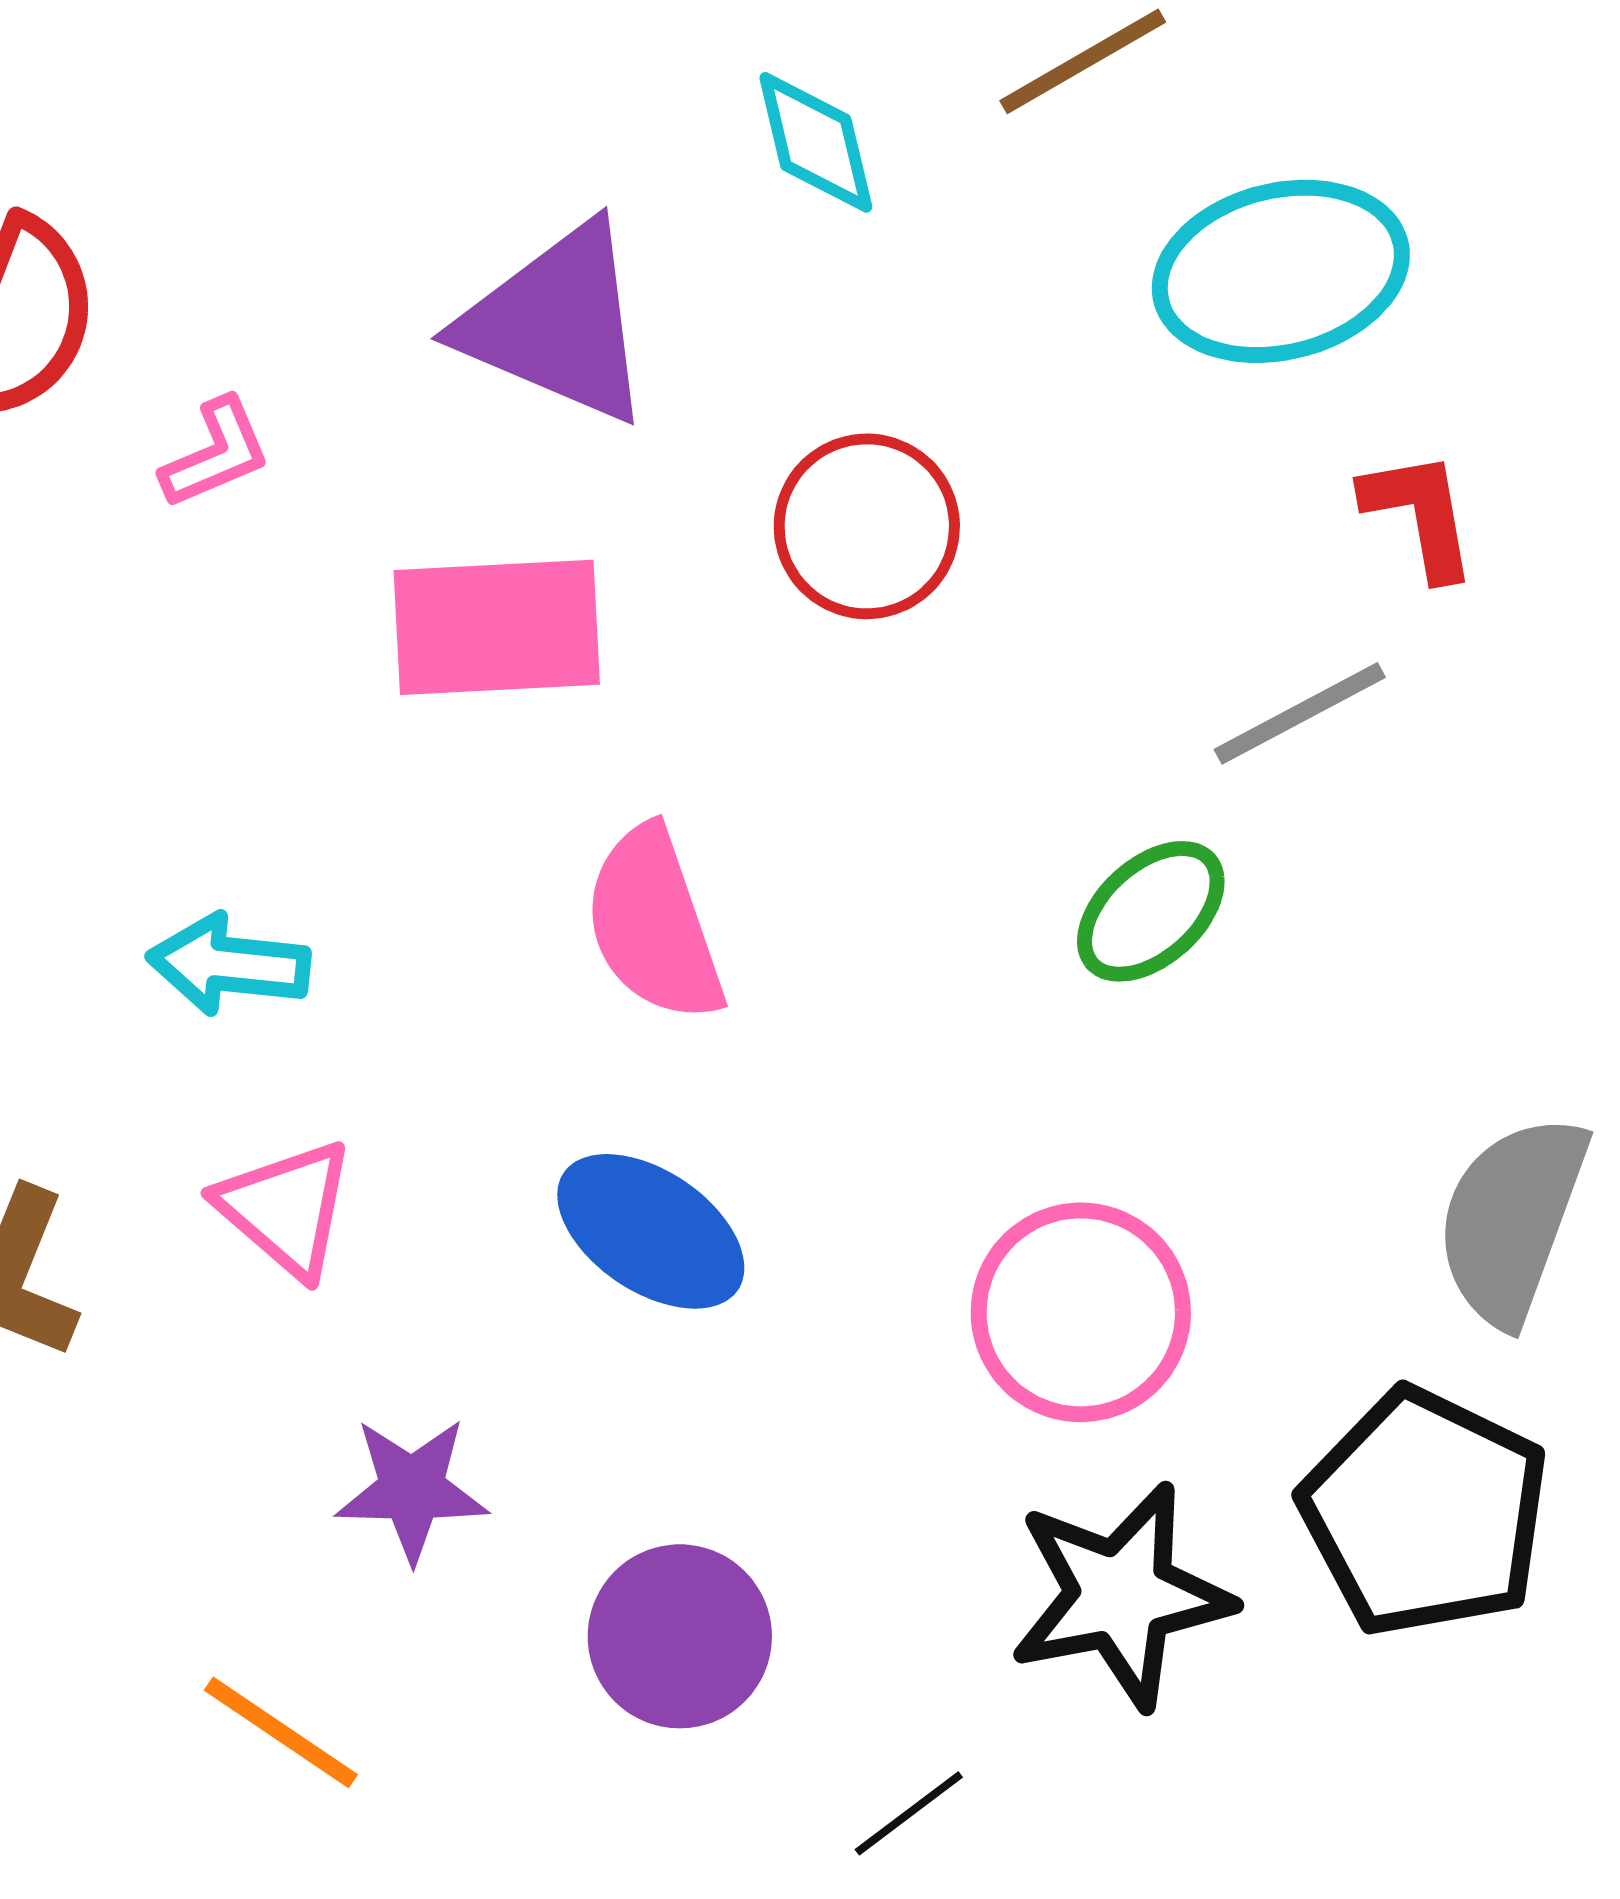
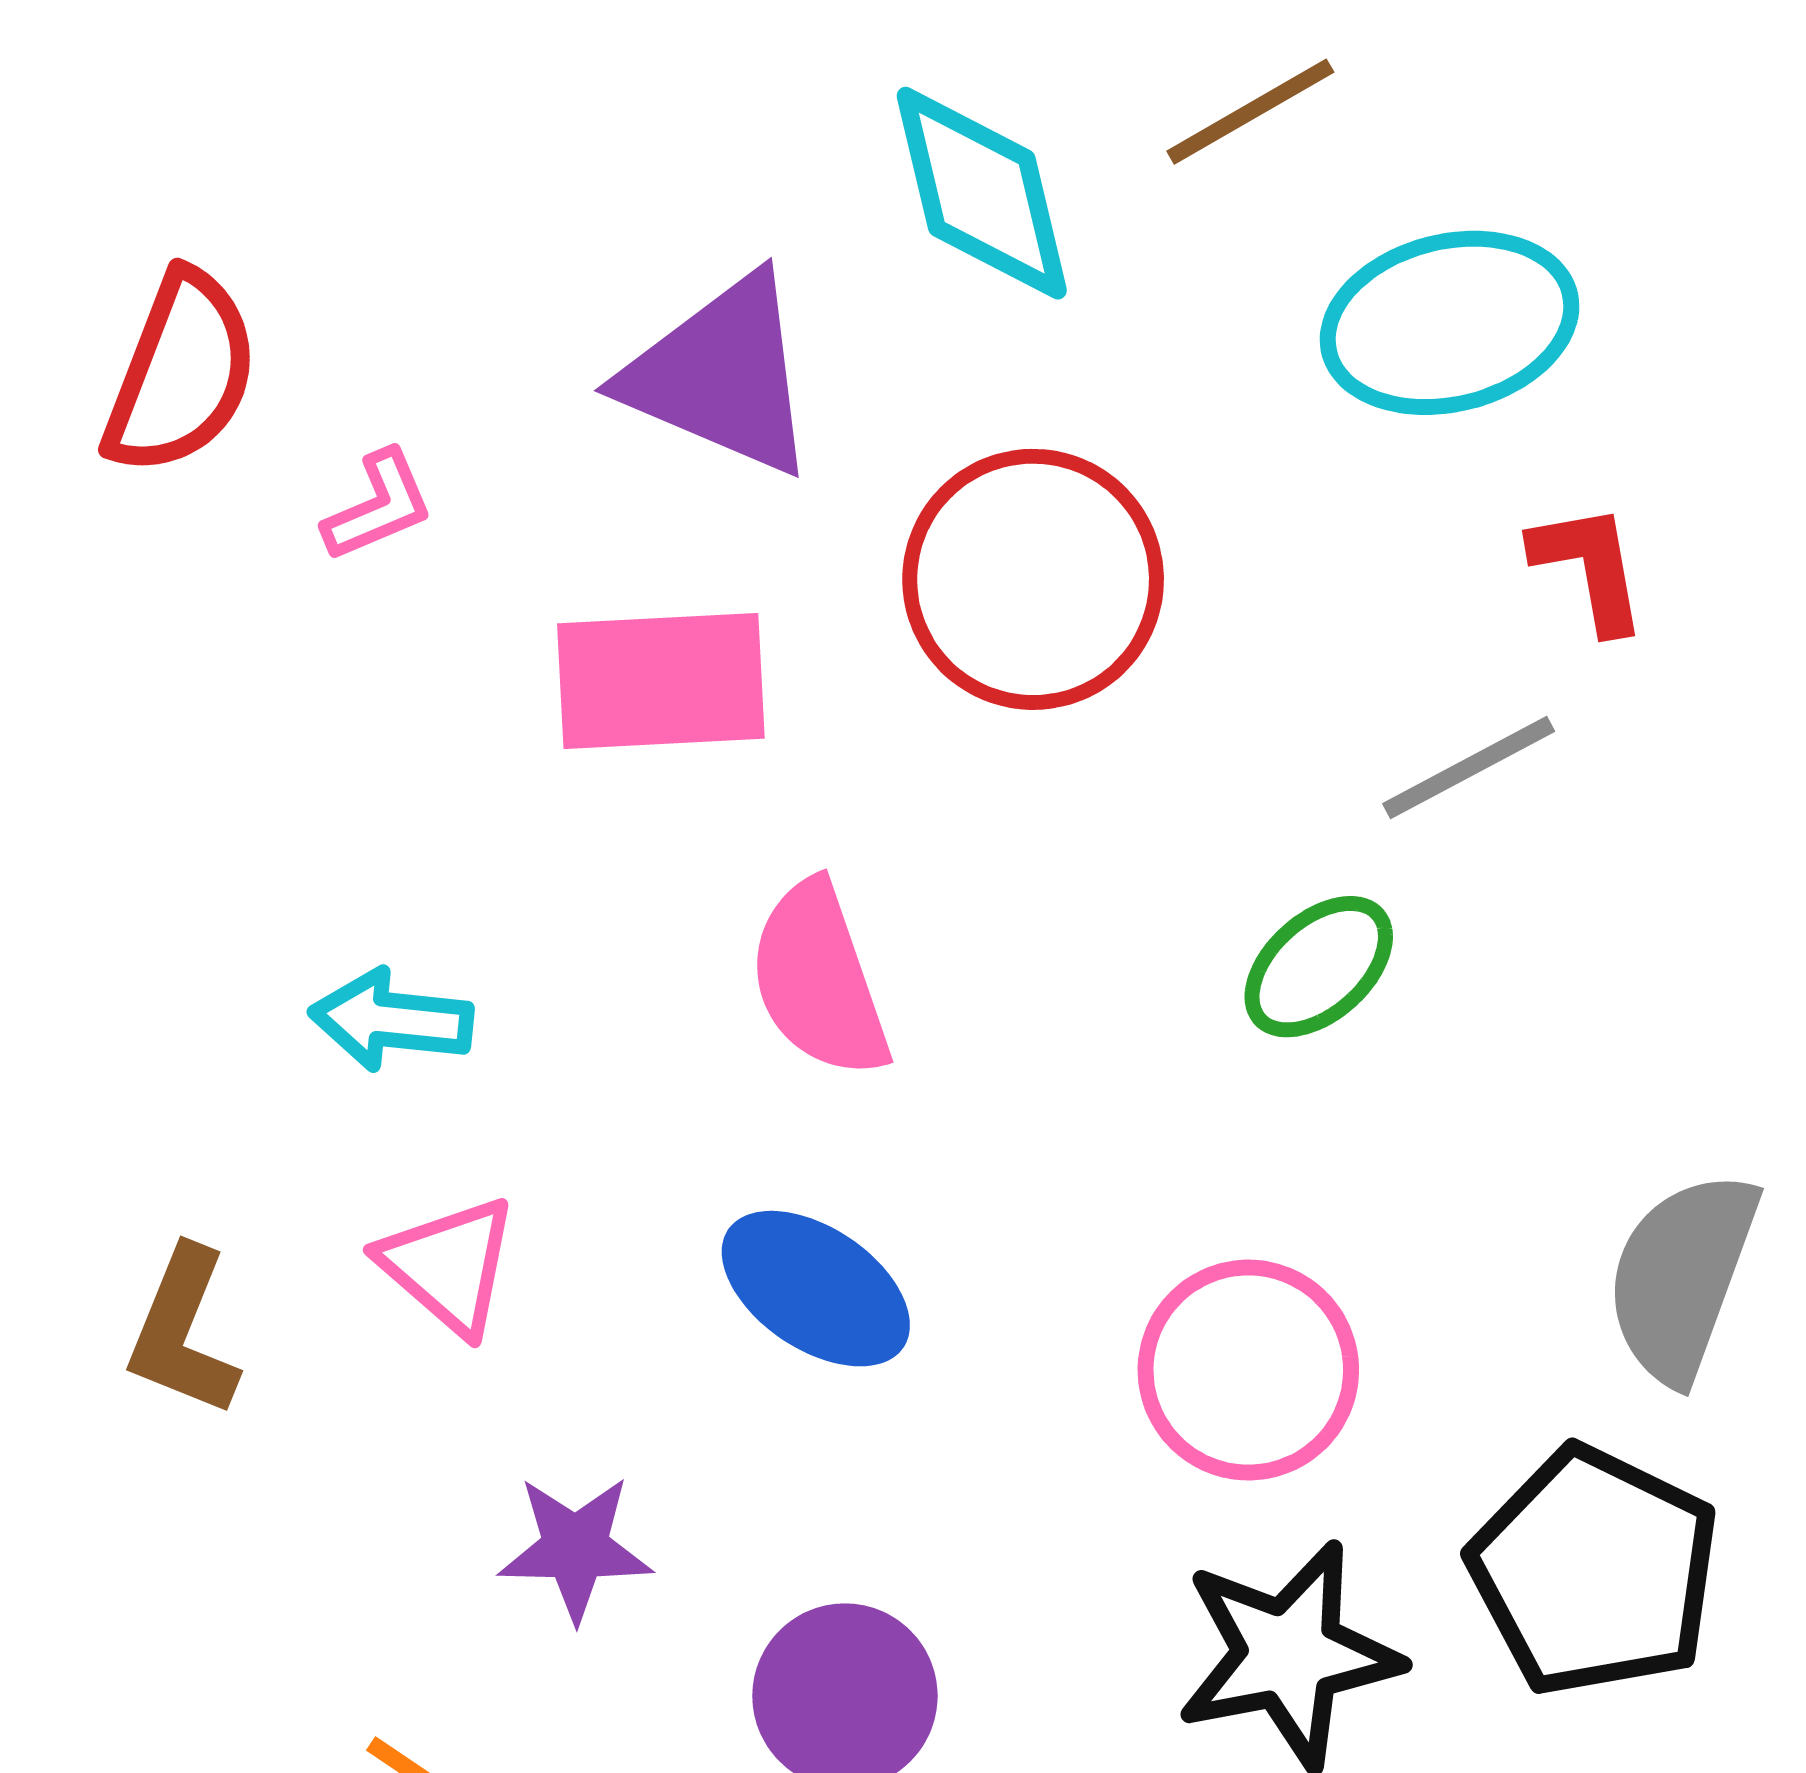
cyan diamond: (816, 142) -> (982, 193), size x1.5
red circle: (867, 526) -> (1033, 579), size x1.4

